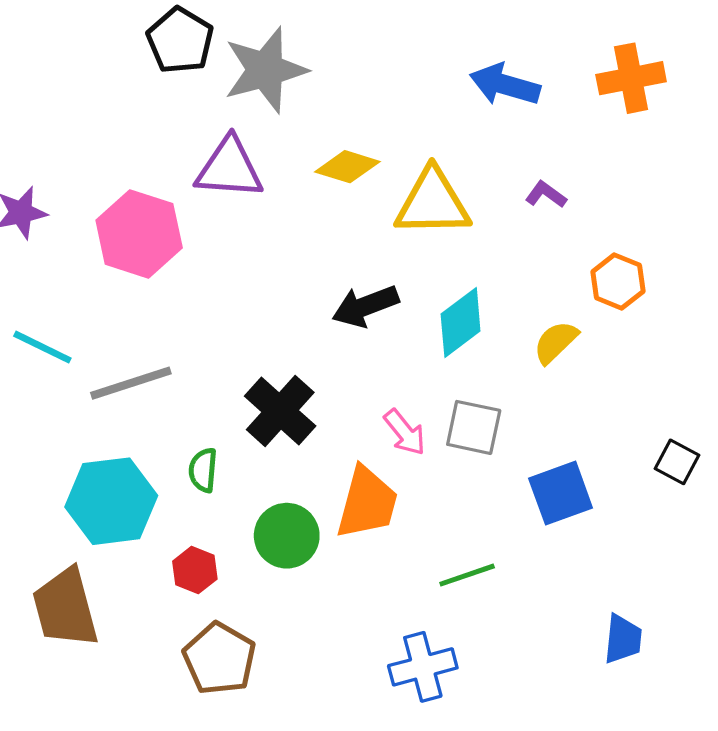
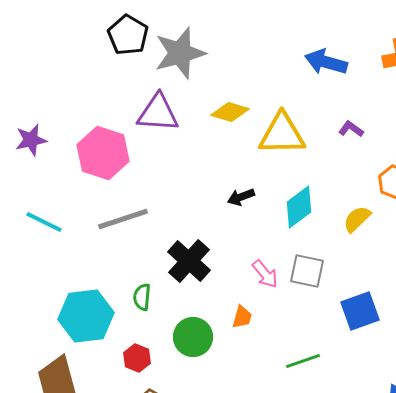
black arrow: (365, 306) -> (241, 197), size x0.7
gray line: (131, 383) -> (123, 219), moved
orange trapezoid: (367, 503) -> (242, 317), size x0.5

